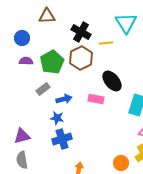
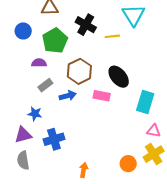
brown hexagon: (81, 58) -> (79, 71), moved
purple semicircle: (26, 61) -> (39, 63), moved
green pentagon: (52, 62) -> (55, 41), moved
blue star: (57, 118) -> (35, 114), moved
blue cross: (62, 139) -> (54, 139), moved

